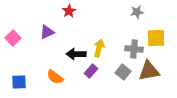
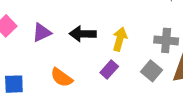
purple triangle: (47, 32) -> (42, 32), moved
black arrow: (76, 54) -> (83, 34), moved

